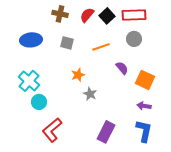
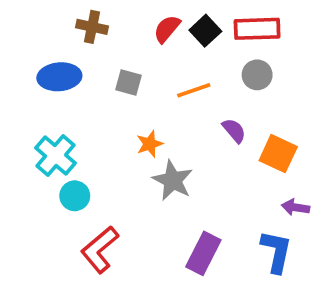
brown cross: (60, 14) -> (92, 27), moved
gray star: (90, 94) -> (173, 180), size x1.5
purple arrow: (144, 106) -> (295, 207), moved

